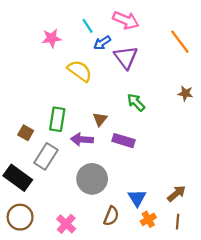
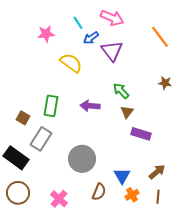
brown triangle: (100, 119) -> (127, 112), moved
purple arrow: (82, 139) -> (90, 106), moved
purple rectangle: (124, 141) -> (141, 134), moved

